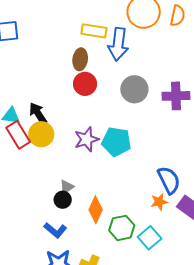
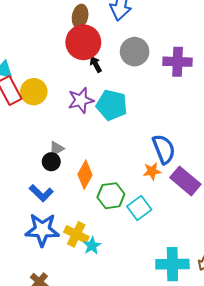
red circle: (85, 84) -> (83, 42), size x1.4
black arrow: (38, 113) -> (96, 64), moved, size x0.7

